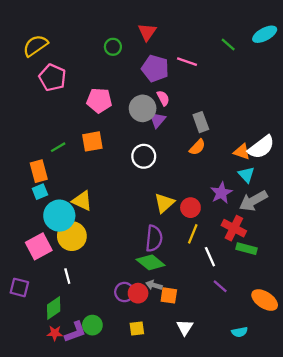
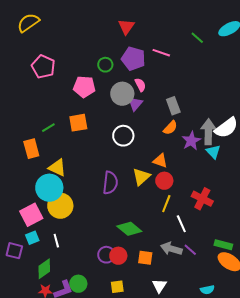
yellow semicircle: (35, 46) -> (28, 23), moved
green circle: (113, 47) -> (105, 65), moved
orange triangle: (242, 152) -> (160, 161), moved
cyan square: (40, 192) -> (32, 238), moved
purple star: (221, 193) -> (191, 141), moved
yellow triangle: (82, 201) -> (57, 168), moved
gray arrow: (253, 201) -> (208, 132), moved, turned 120
purple semicircle: (154, 238) -> (110, 183), moved
green rectangle: (246, 249) -> (223, 245), moved
gray arrow: (154, 285) -> (171, 249), moved, size x1.5

